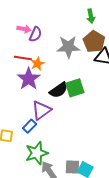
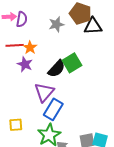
gray star: (68, 47) -> (56, 24), size x0.7
purple star: (29, 79) -> (25, 64), size x0.7
blue rectangle: (30, 126) -> (53, 109), moved, size x1.5

